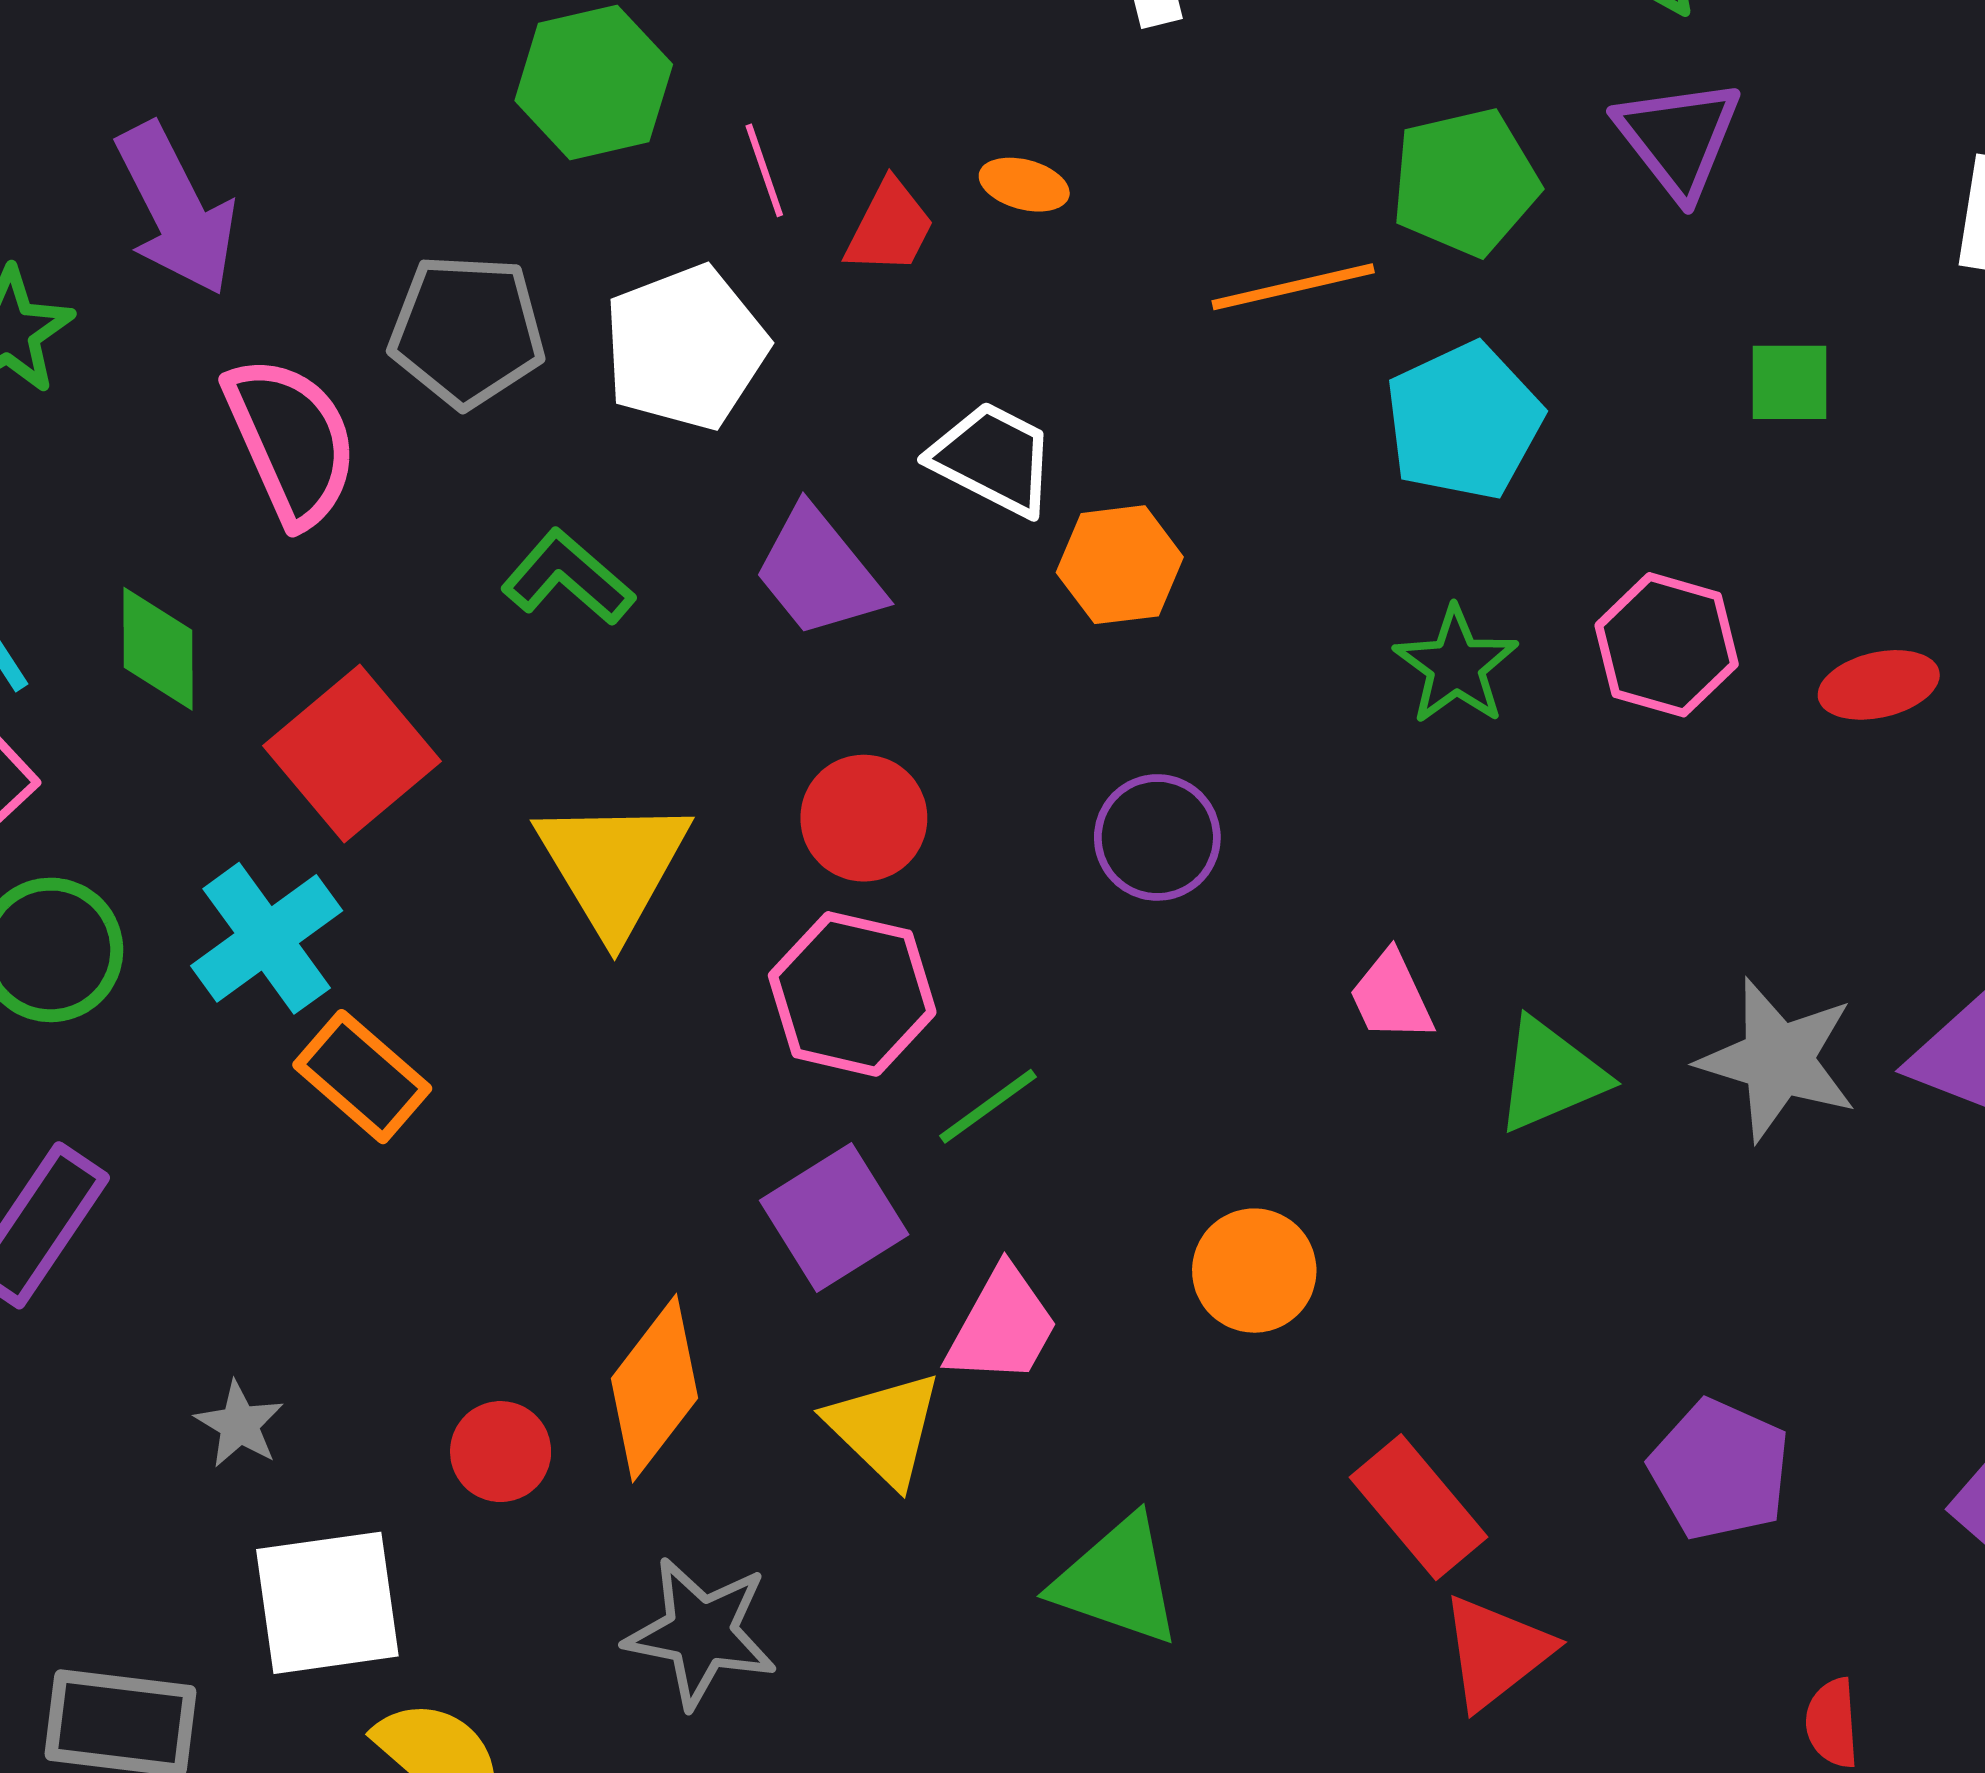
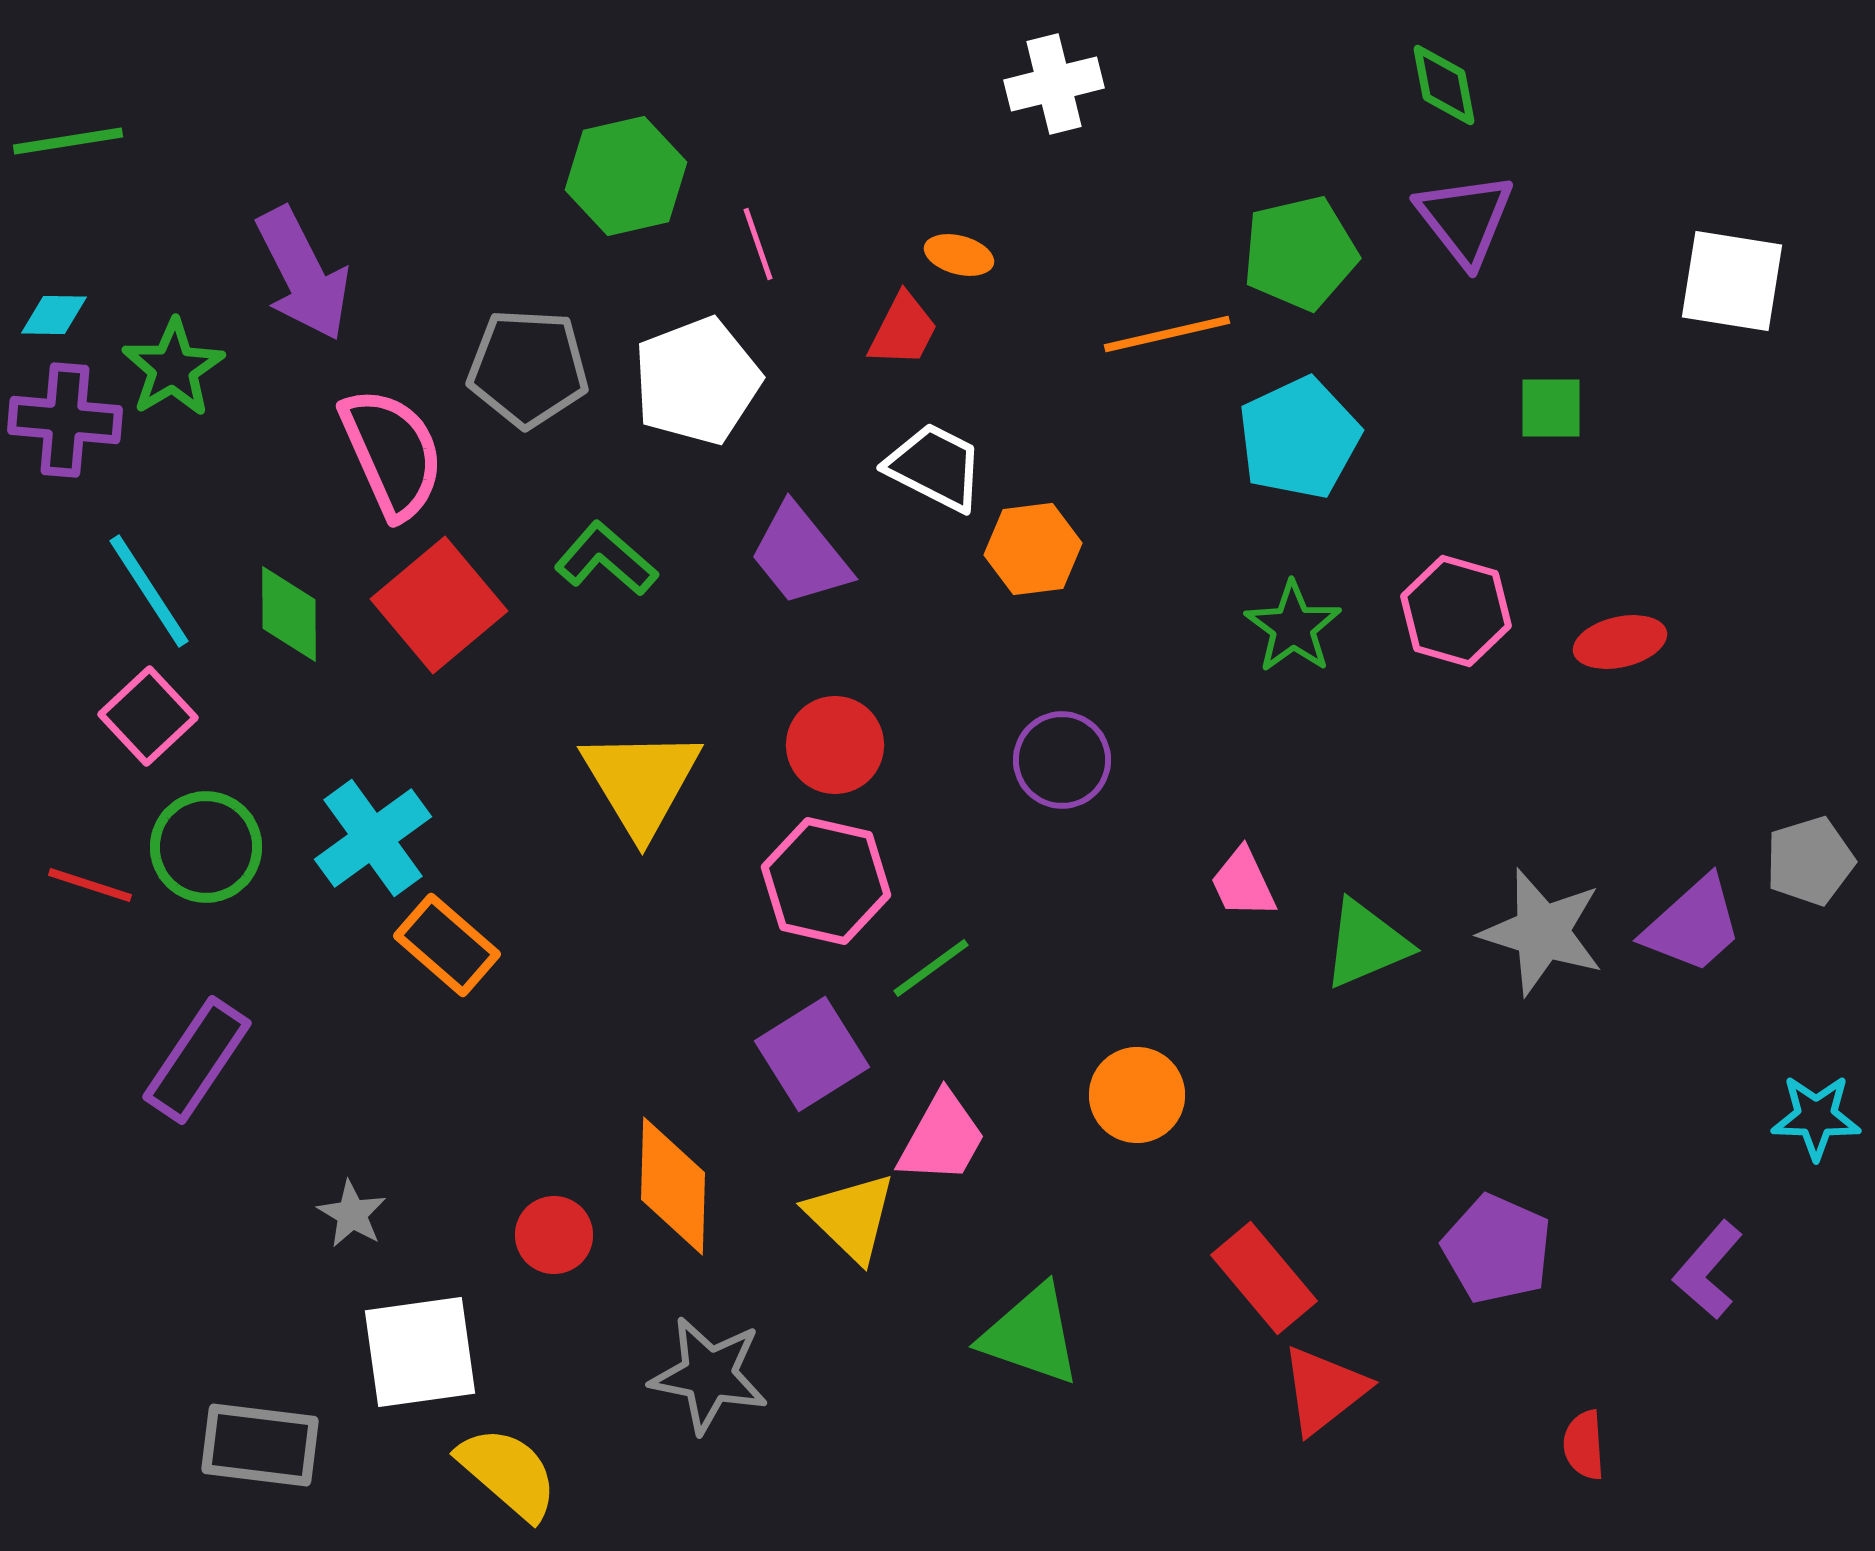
red trapezoid: (890, 227) -> (903, 330), moved
red square: (352, 753) -> (439, 605), moved
orange diamond: (654, 1388) -> (673, 1186), turned -36

